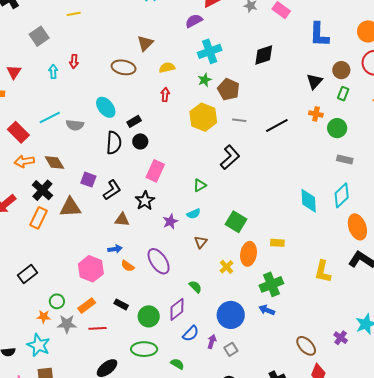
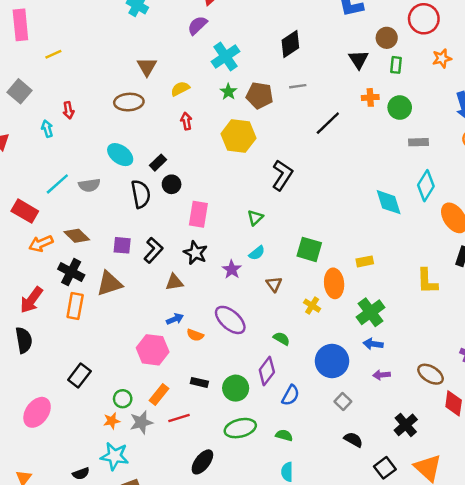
gray line: (239, 120) -> (298, 86), moved
purple arrow: (212, 342) -> (381, 375), moved, turned -96

